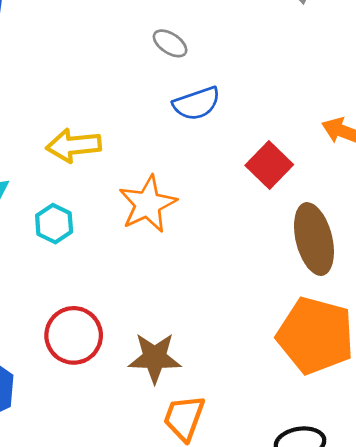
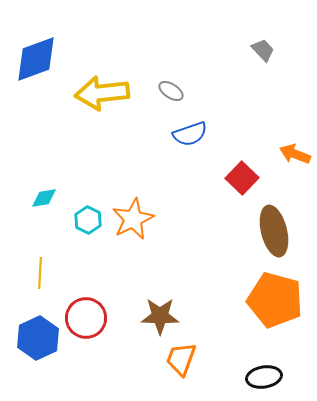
yellow arrow: (74, 145) -> (102, 93), moved, size x1.4
orange star: (148, 204) -> (133, 219), moved
red circle: (74, 335) -> (86, 318), moved

